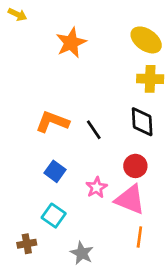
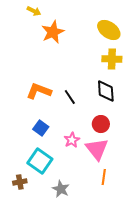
yellow arrow: (17, 15) -> (34, 11), moved
pink triangle: (130, 199) -> (97, 149), turned 30
cyan square: (54, 216) -> (40, 161), size x1.4

